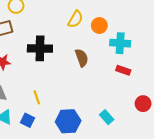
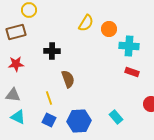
black cross: (40, 48) -> (52, 51), size x0.7
brown semicircle: (82, 58) -> (68, 79), moved
blue square: (27, 120) -> (49, 120), moved

